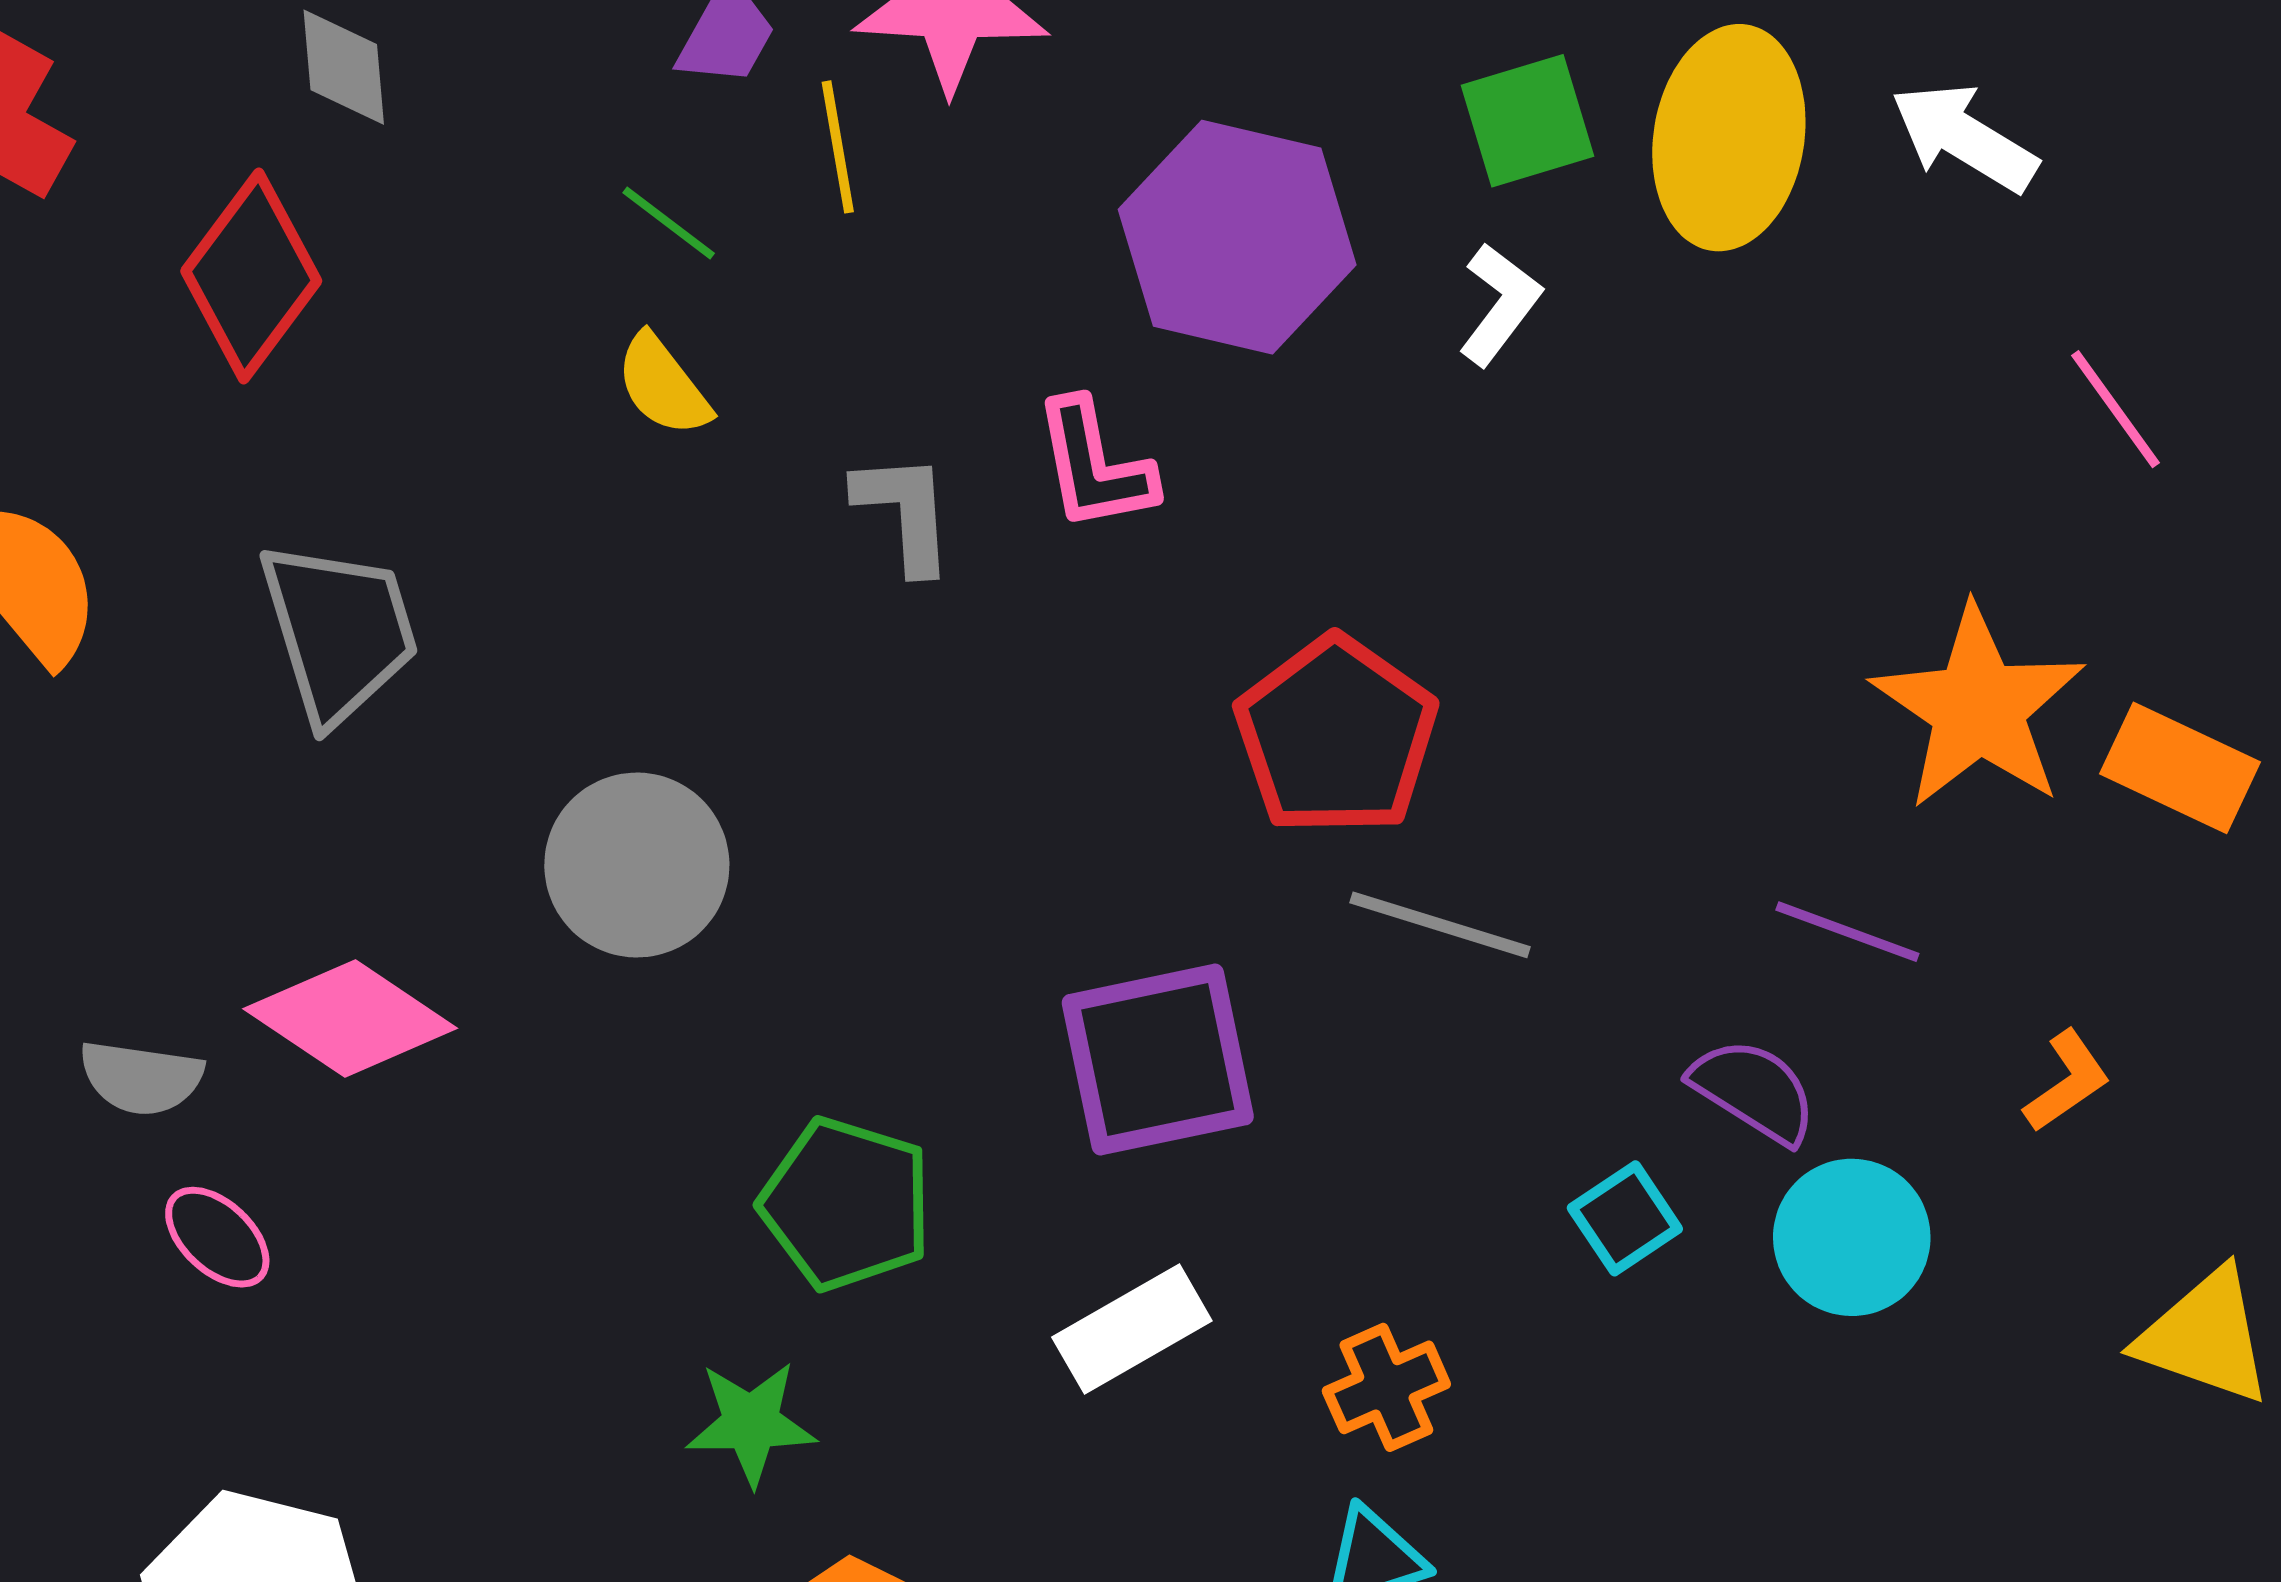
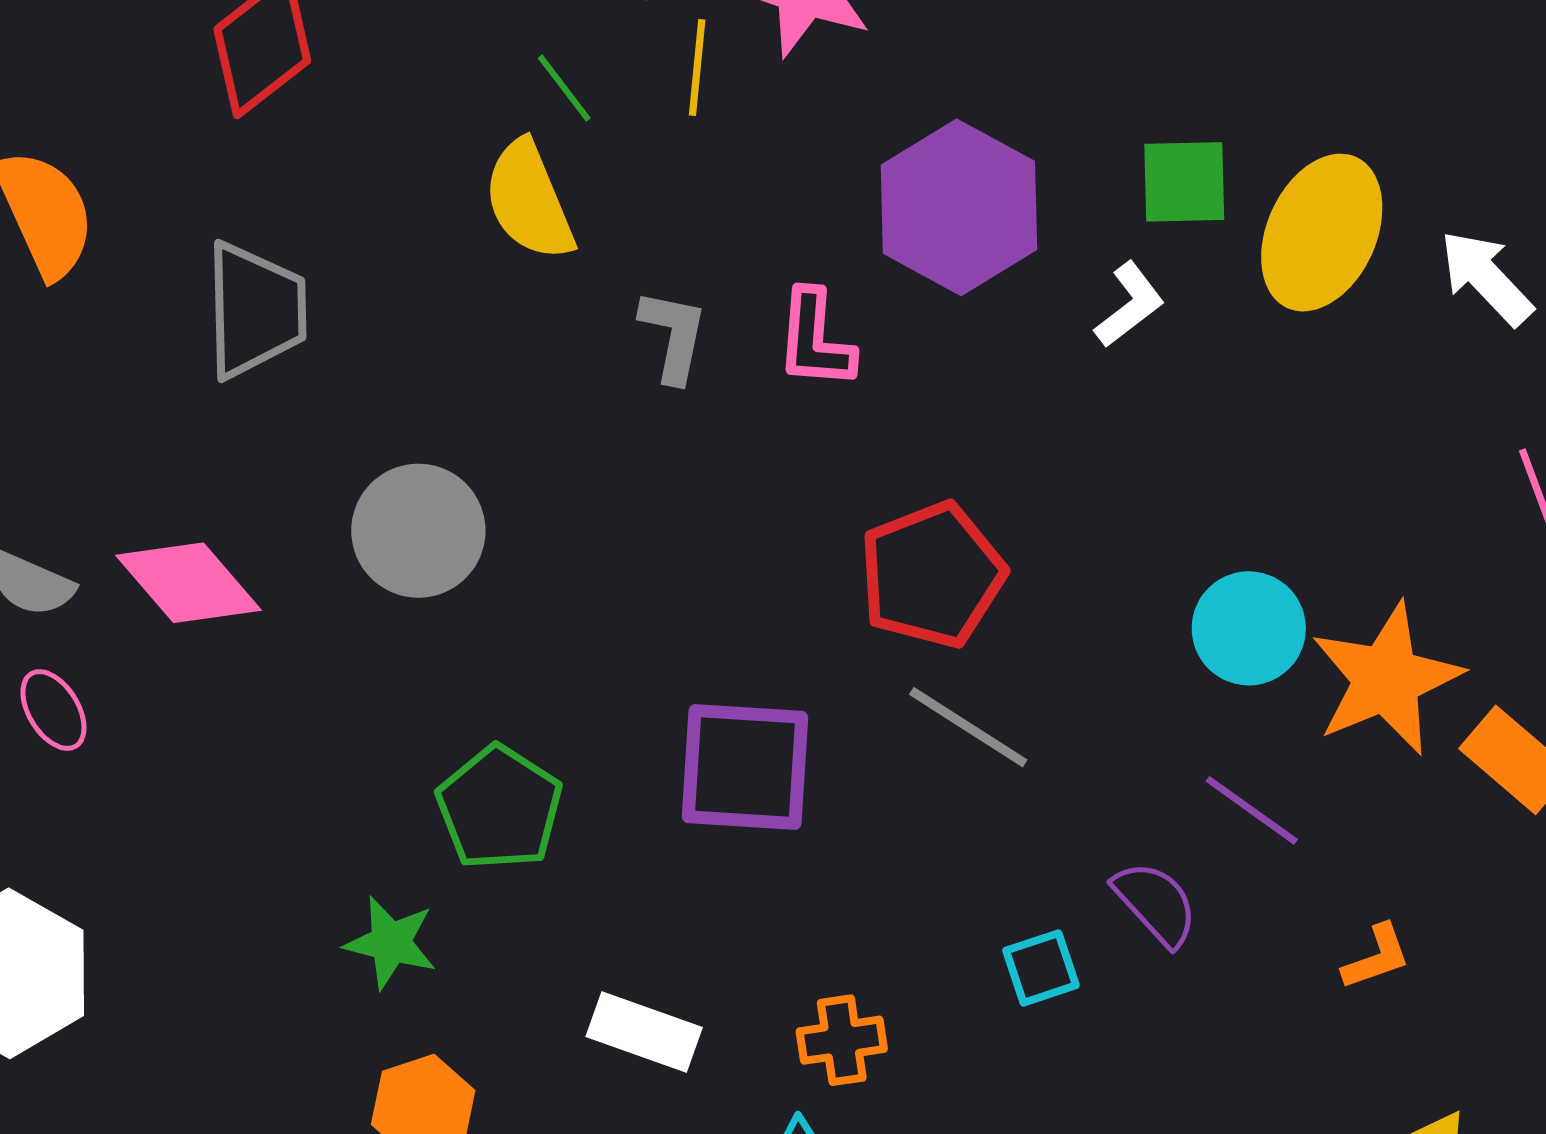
yellow semicircle: (663, 385) -> (529, 200), size x1.5
cyan circle: (1852, 1237) -> (1249, 628), moved
white rectangle: (1132, 1329) -> (644, 1032), moved, turned 34

